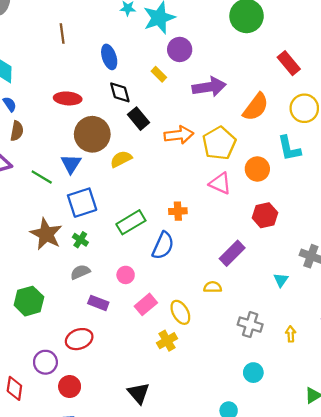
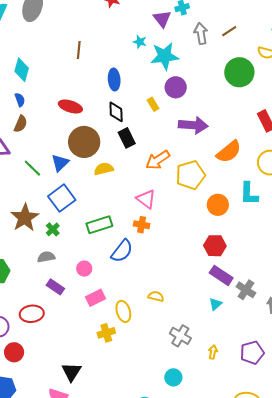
orange arrow: (179, 135) -> (158, 160), turned 140
pink triangle: (220, 183) -> (146, 199), moved
blue square: (82, 203) -> (62, 198), turned -32
purple rectangle: (232, 253) -> (221, 275), moved, turned 65

